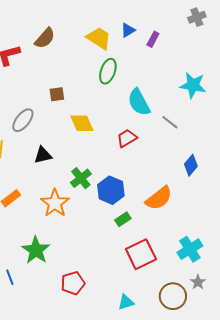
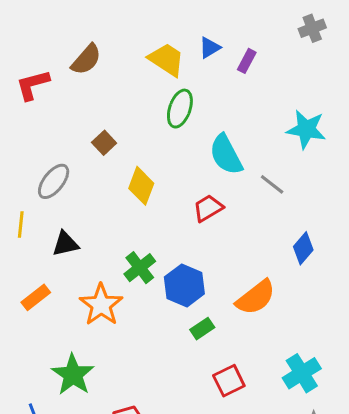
brown square: (57, 94) -> (104, 143), turned -35
yellow diamond: (82, 123) -> (141, 186), turned 45
black triangle: (43, 155) -> (65, 244), moved
red square: (141, 254) -> (229, 381), size x0.7

